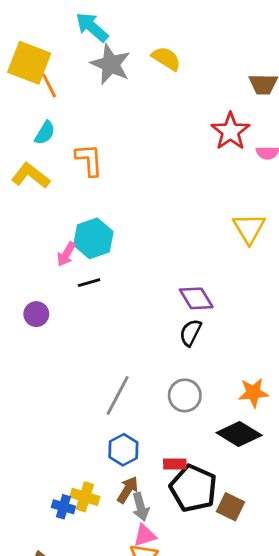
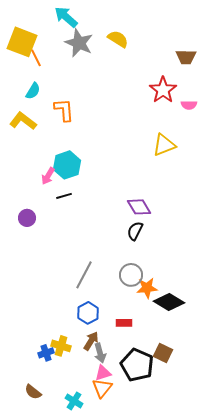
yellow triangle: (249, 228) -> (164, 145), moved, turned 40
orange star: (253, 393) -> (147, 288), moved
black pentagon: (193, 488) -> (137, 365), moved
blue cross: (63, 507) -> (46, 353), turned -35

